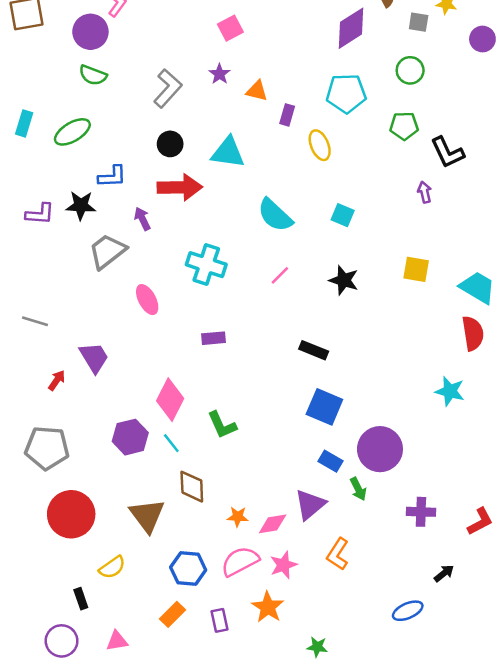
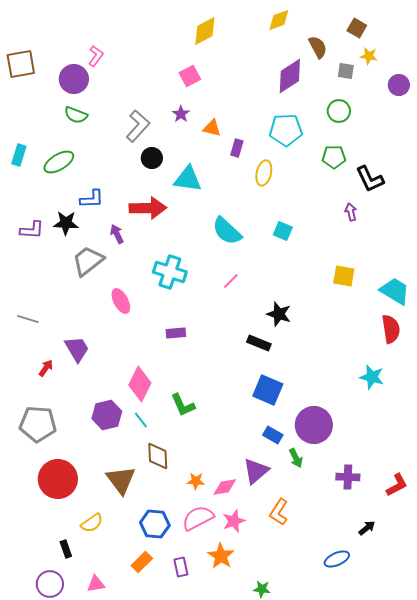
black circle: (170, 144) -> (152, 158), moved
yellow ellipse: (320, 145) -> (264, 173), turned 35
black star: (344, 280) -> (279, 314), moved

